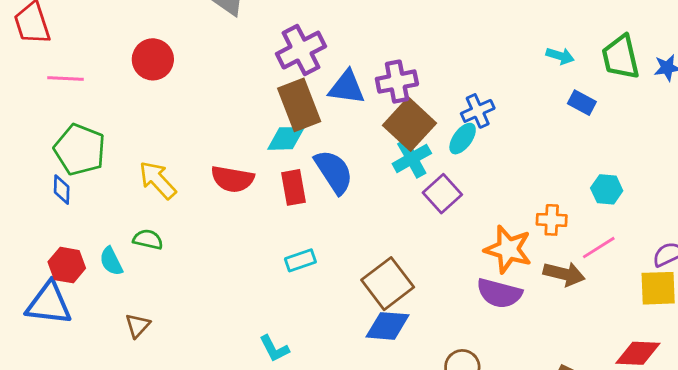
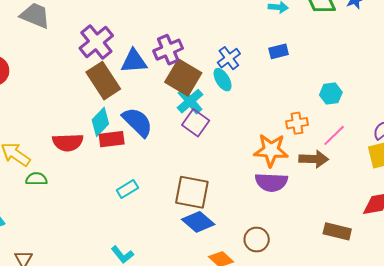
blue rectangle: (582, 103) -> (279, 51), moved, turned -30
cyan diamond: (286, 138) -> (100, 122), moved, turned -32
cyan ellipse: (463, 139) -> (223, 80), turned -55
red rectangle: (293, 187) -> (112, 139), turned -75
purple square: (442, 194) -> (196, 123), moved
green semicircle: (148, 239) -> (36, 179), moved
brown square: (388, 284) -> (192, 192), turned -30
blue diamond: (387, 326) -> (198, 222), turned 48

